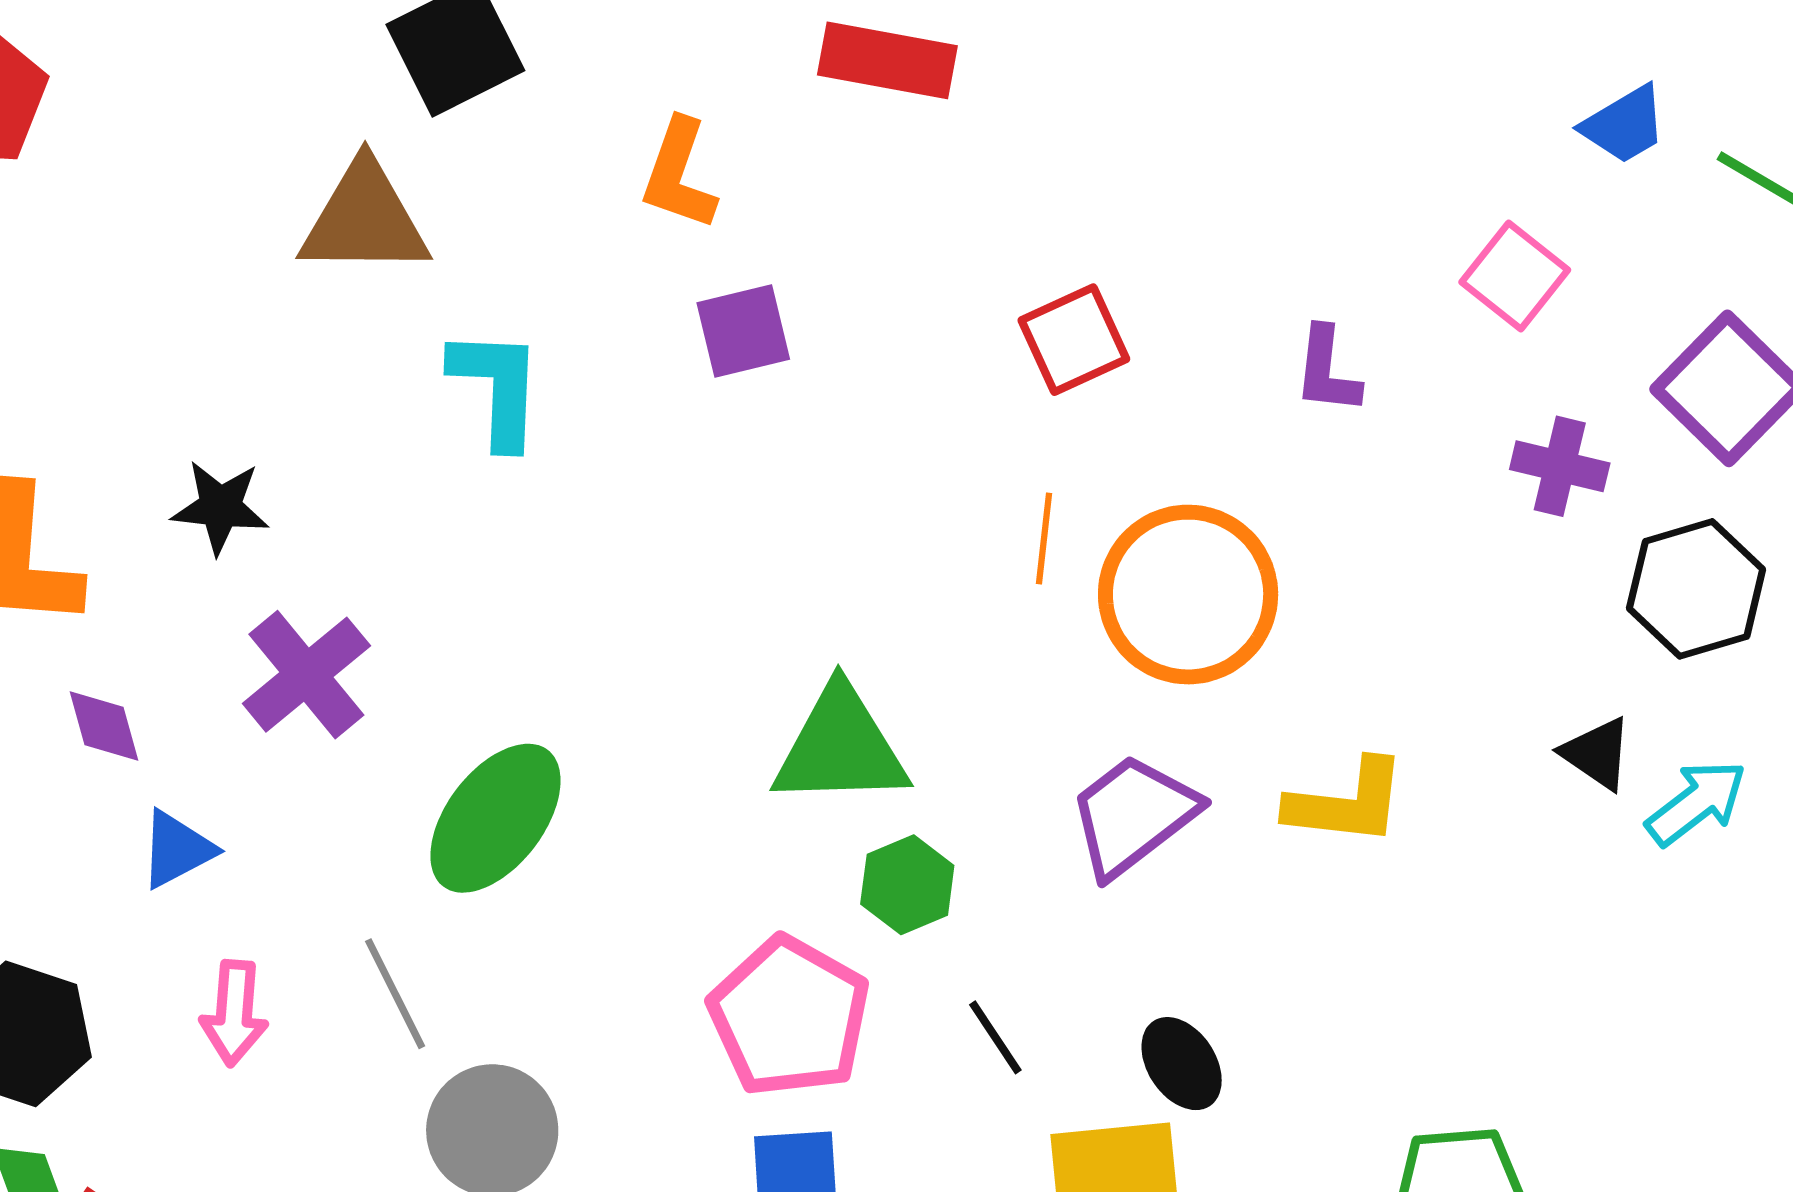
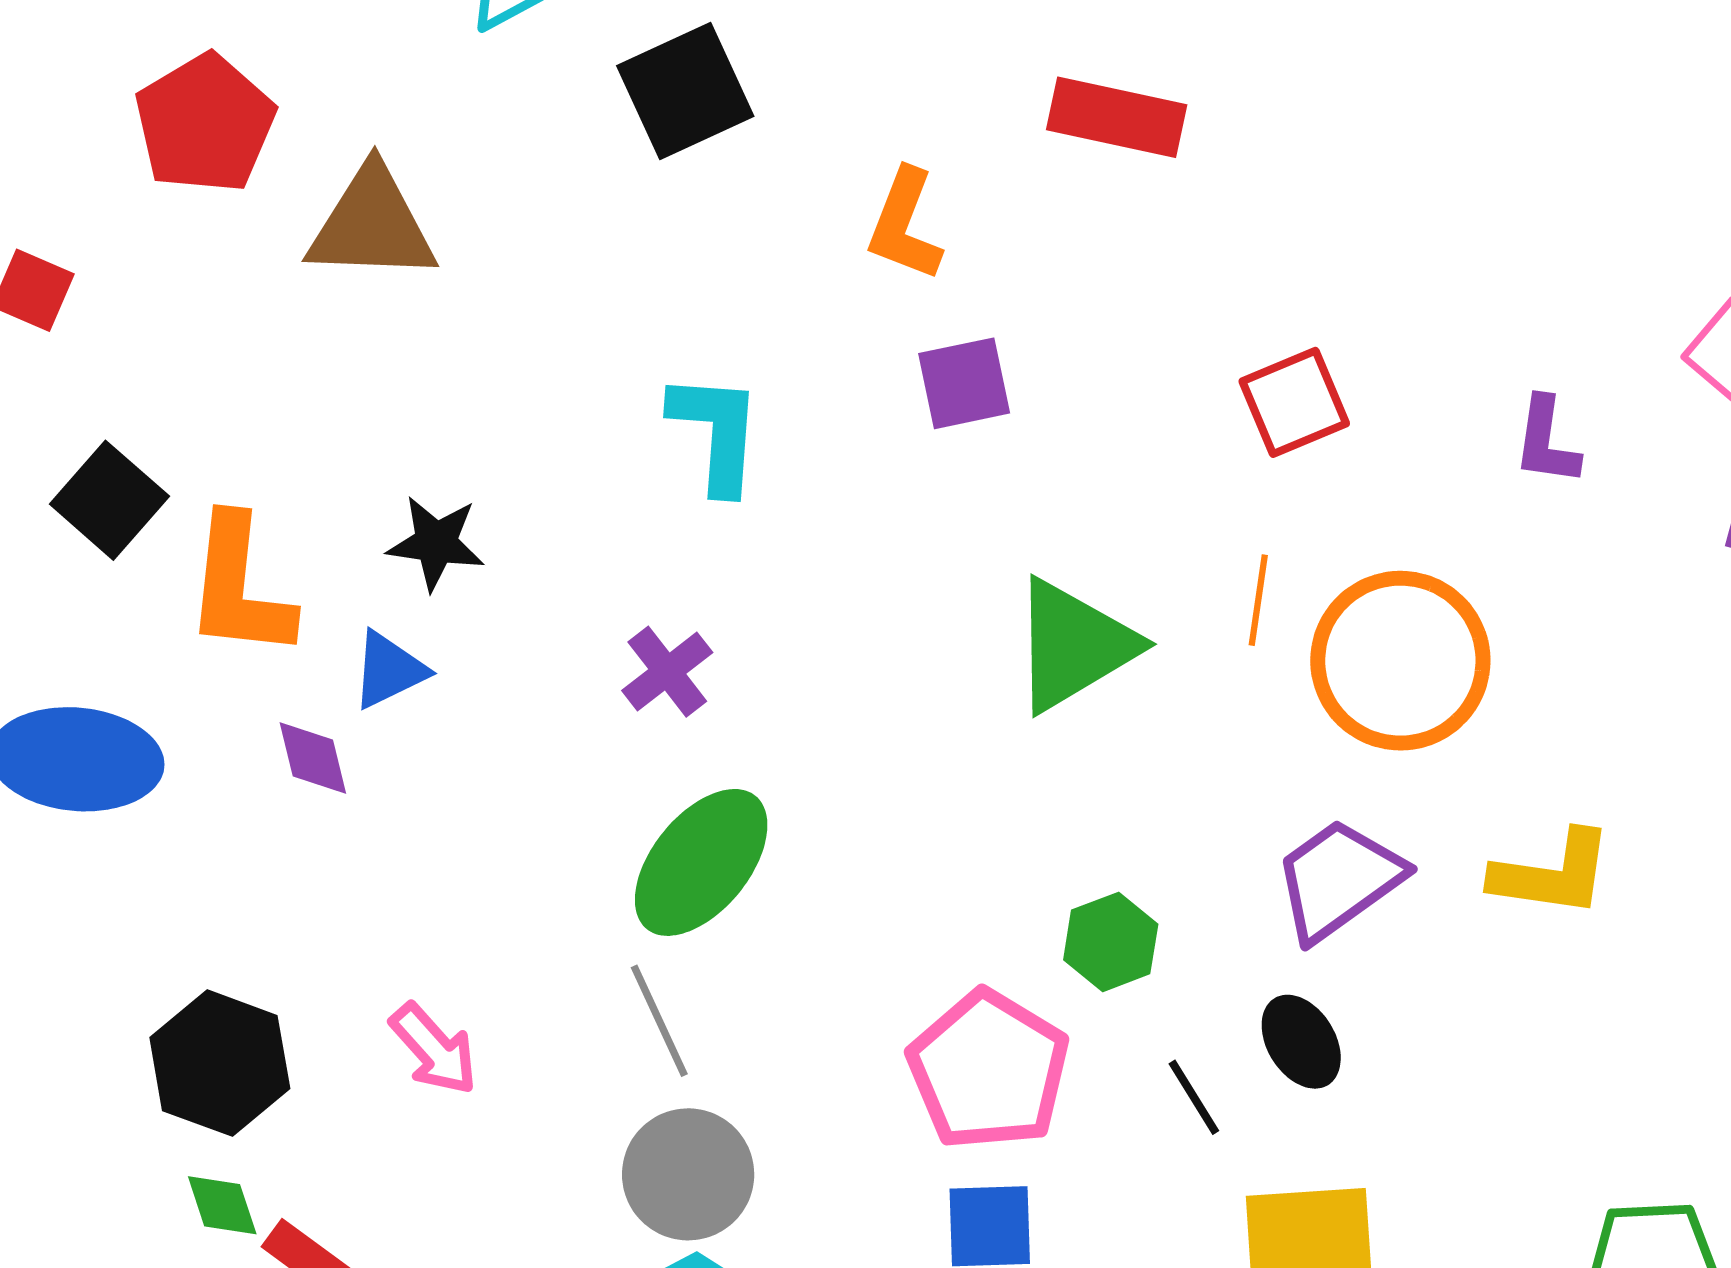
brown triangle: (365, 219) -> (372, 225), moved
purple cross: (306, 675) -> (667, 672), moved, size x0.7
green triangle: (841, 747) -> (1074, 645), moved, turned -31
blue triangle: (177, 849) -> (389, 670), moved
gray line: (395, 994) -> (659, 1021), moved
pink arrow: (234, 1013) -> (434, 1049), turned -48
black ellipse: (1182, 1064) -> (1301, 1042), moved

